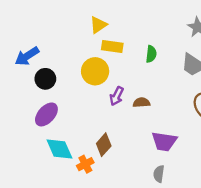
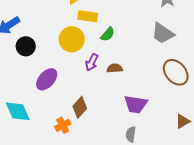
green semicircle: (151, 54) -> (108, 34), moved, turned 35
purple ellipse: (46, 114) -> (47, 79), moved
cyan diamond: (59, 149) -> (18, 111), moved

